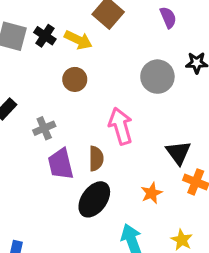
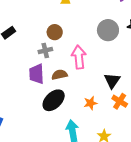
brown circle: (75, 79) -> (55, 32), moved
gray cross: (44, 128) -> (45, 51), moved
brown semicircle: (96, 159) -> (60, 75), turned -112

